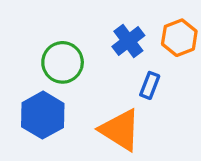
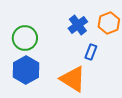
green circle: (63, 62) -> (25, 38), moved

